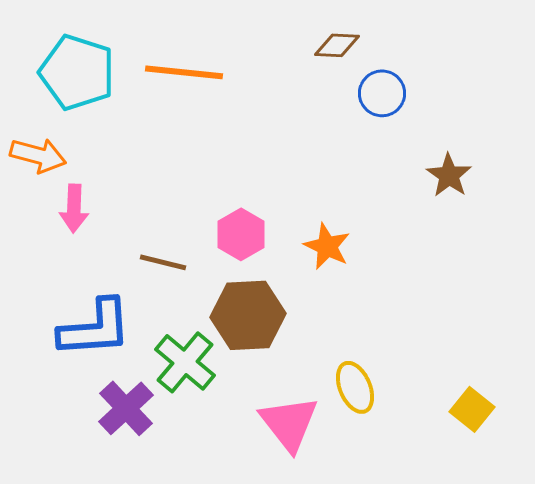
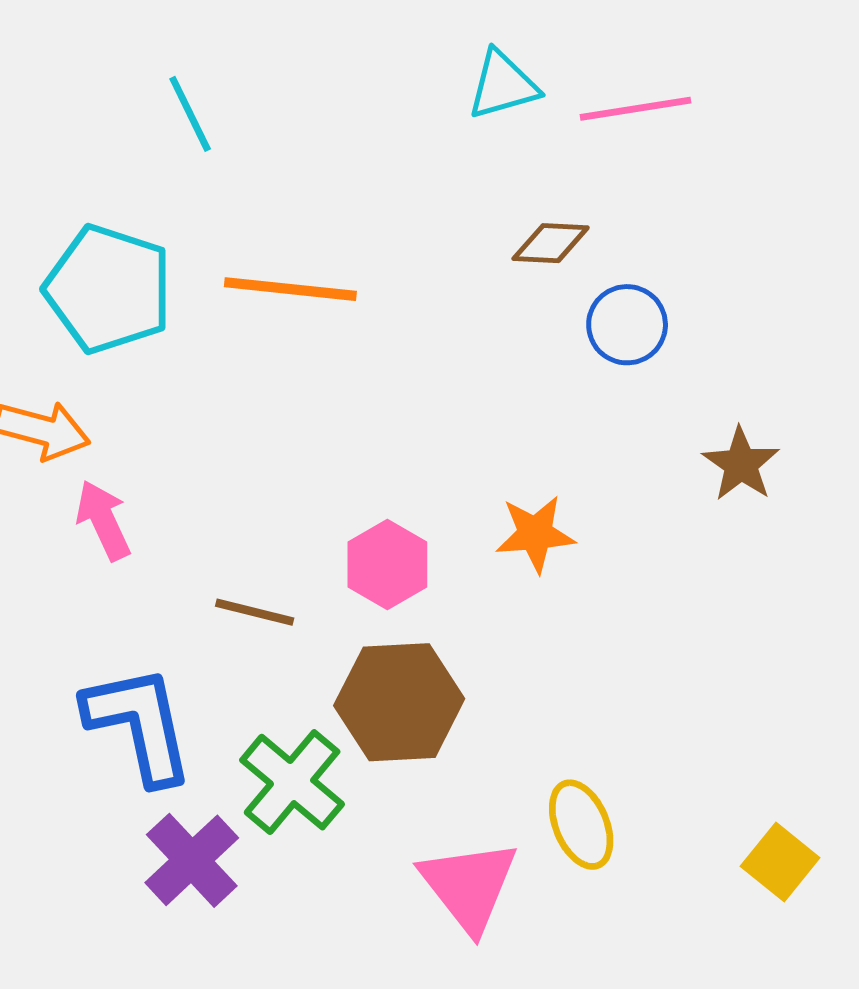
pink arrow: (74, 208) -> (103, 520), turned 153
orange star: (327, 246) -> (535, 534), moved, turned -30
blue L-shape: (95, 328) -> (139, 724), turned -98

